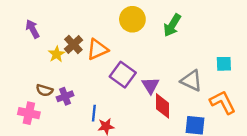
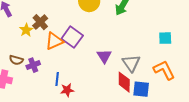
orange triangle: (98, 49) -> (54, 41), moved
purple square: (123, 75) -> (72, 37), moved
gray triangle: (191, 81) -> (131, 63), moved, turned 30
red diamond: (163, 106) -> (124, 82), moved

